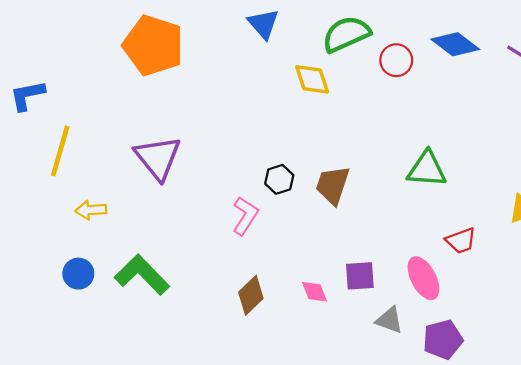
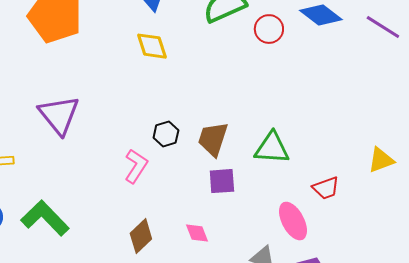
yellow diamond: (312, 79) -> (152, 46), moved
green triangle: (427, 169) -> (272, 148), moved
purple square: (360, 276) -> (222, 181), moved

